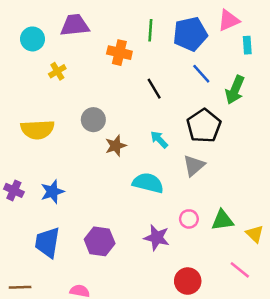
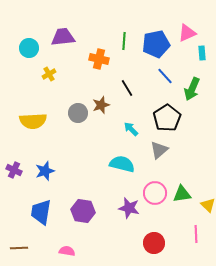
brown star: (116, 146) -> (101, 105), moved
pink circle: (189, 219) -> (155, 193), size x1.5
pink line: (240, 270) -> (196, 234), turned 48

